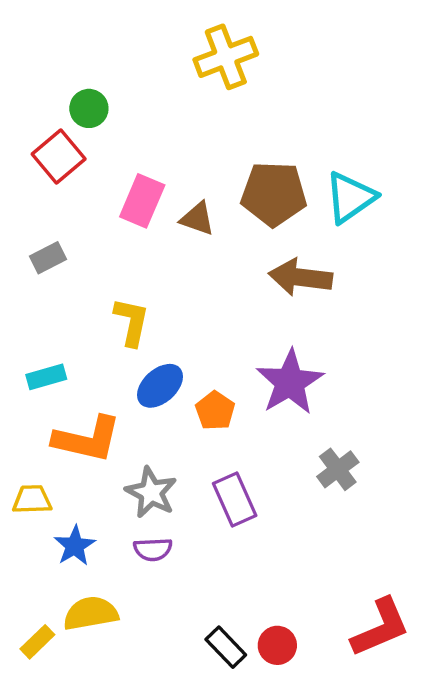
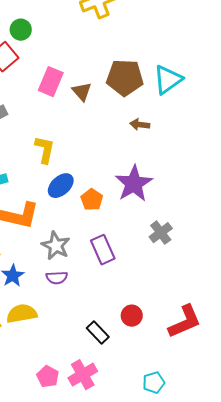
brown triangle: (197, 219) -> (82, 92), turned 30
brown arrow: (300, 277) -> (140, 125), size x0.6
red circle: (277, 645) -> (132, 316), moved

